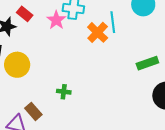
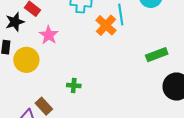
pink star: (56, 20) -> (49, 35), moved

